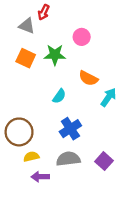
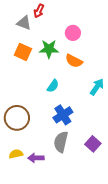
orange semicircle: (88, 78) -> (74, 61), moved
yellow semicircle: (31, 157) -> (16, 154), moved
gray semicircle: (68, 159) -> (61, 142), turned -70

